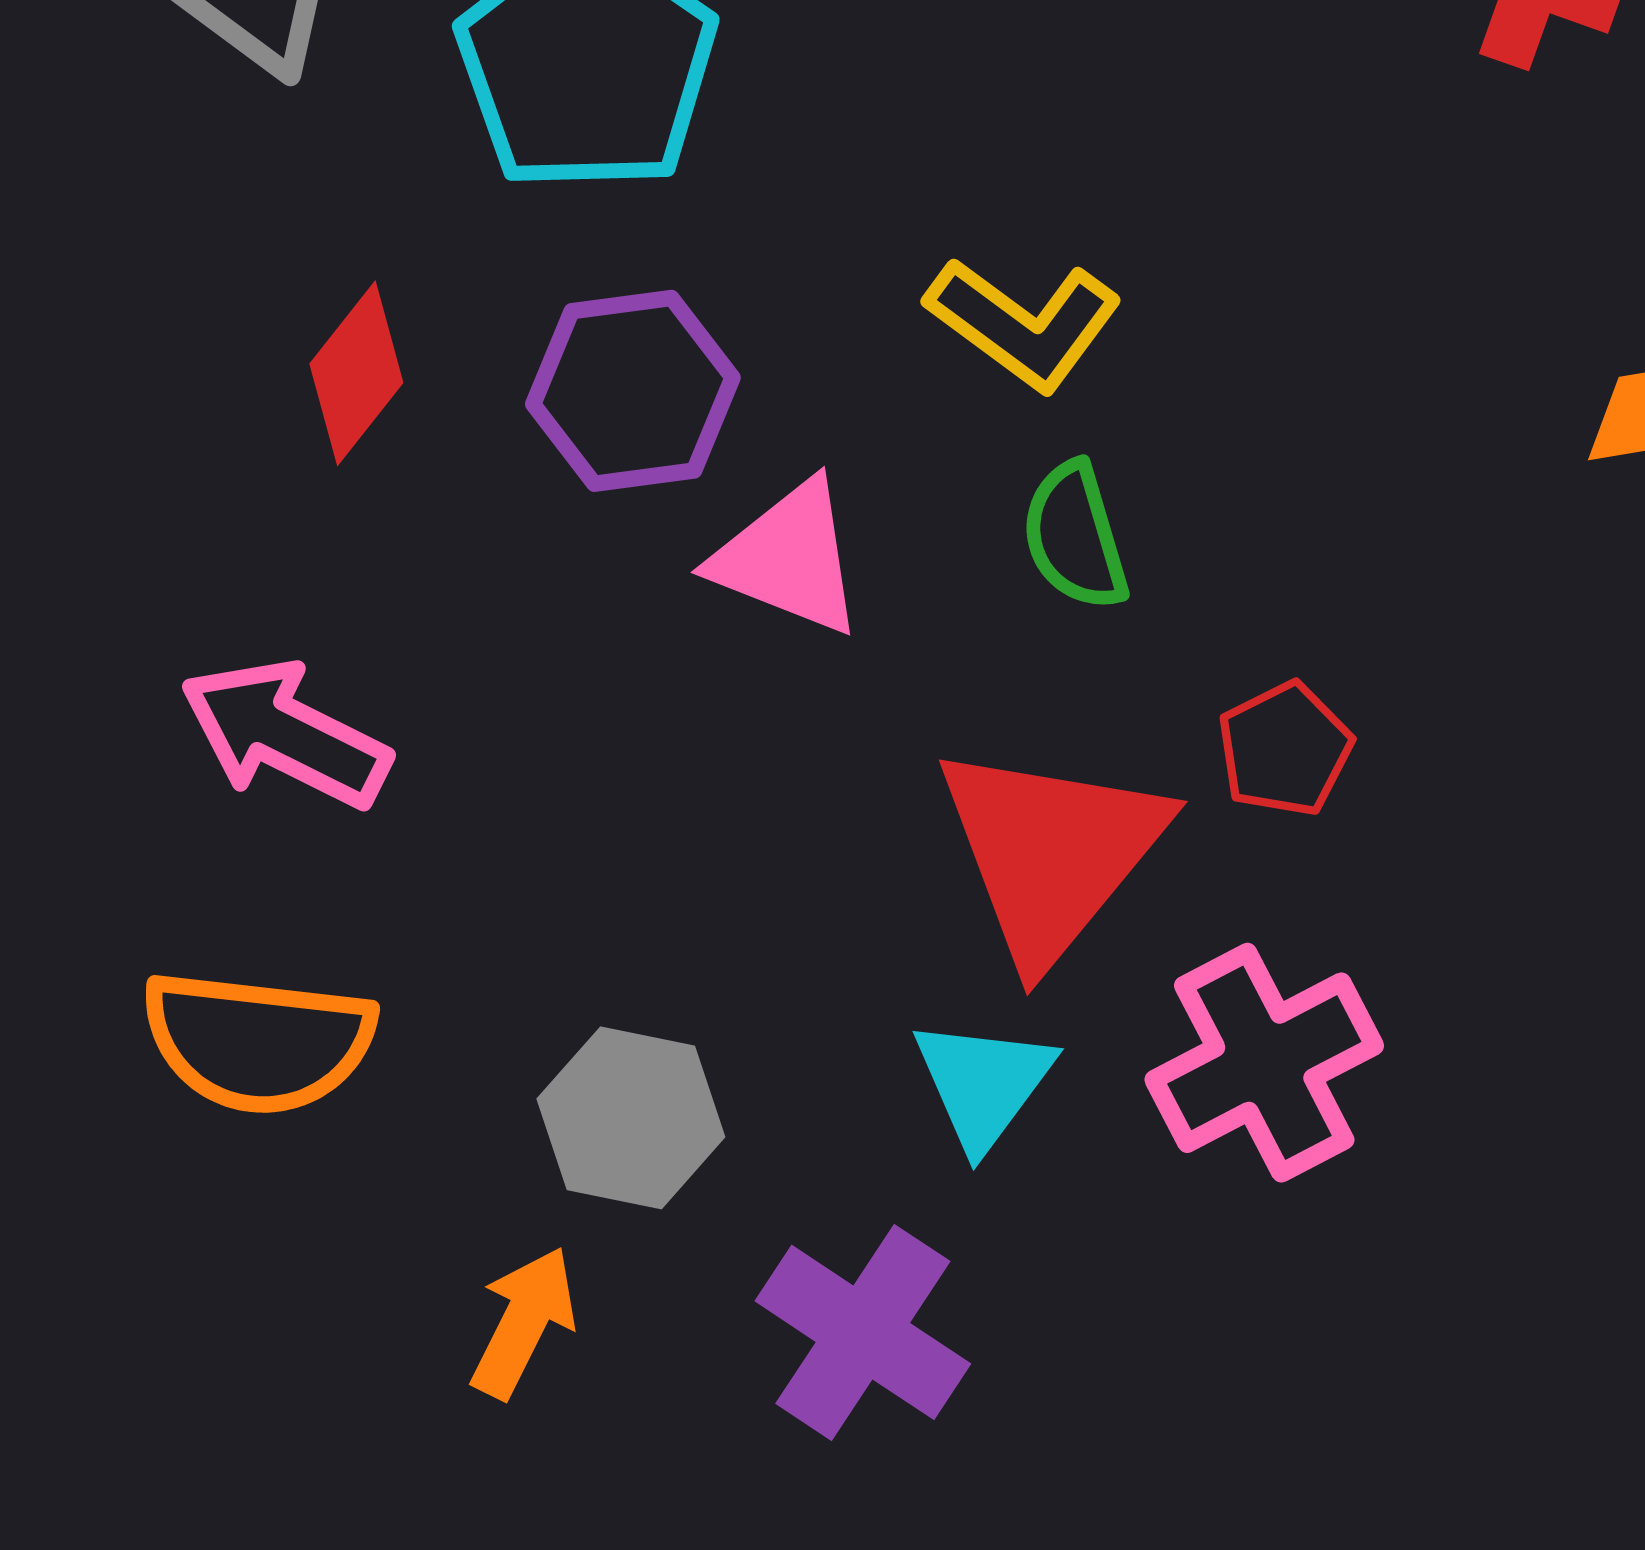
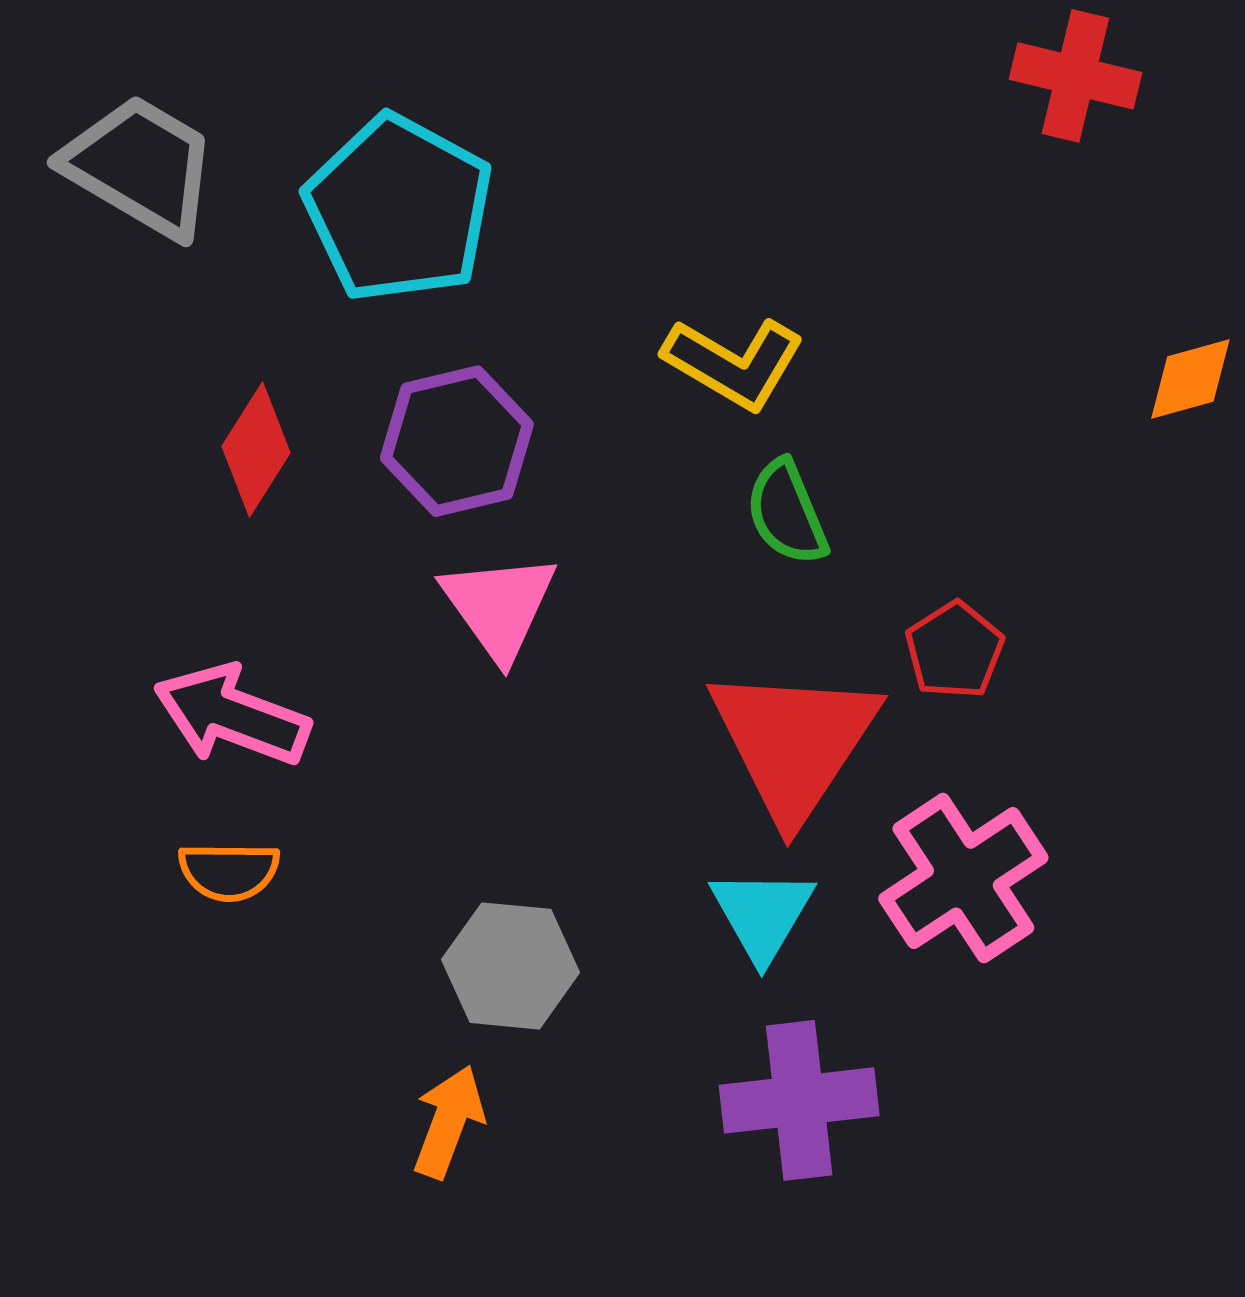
pink triangle: (788, 558) -> (499, 606), moved, turned 39
orange semicircle: (258, 1042) -> (229, 871), moved, size x0.6
purple cross: (863, 1332) -> (799, 1100), moved, turned -34

